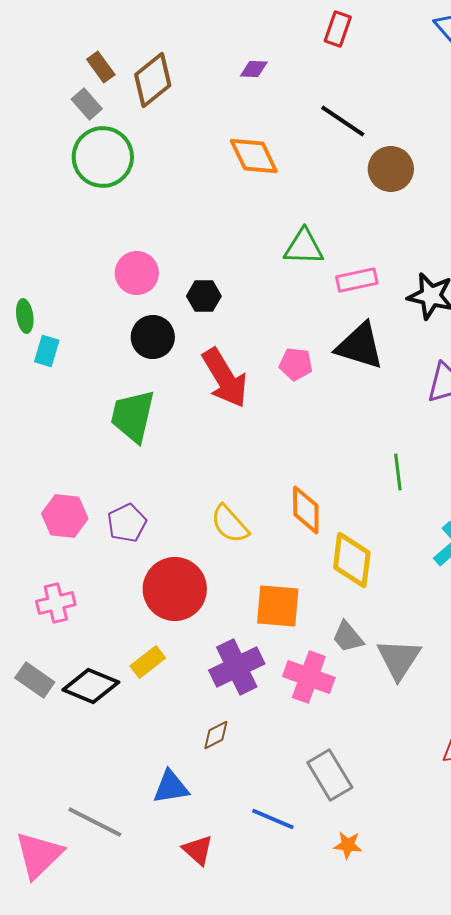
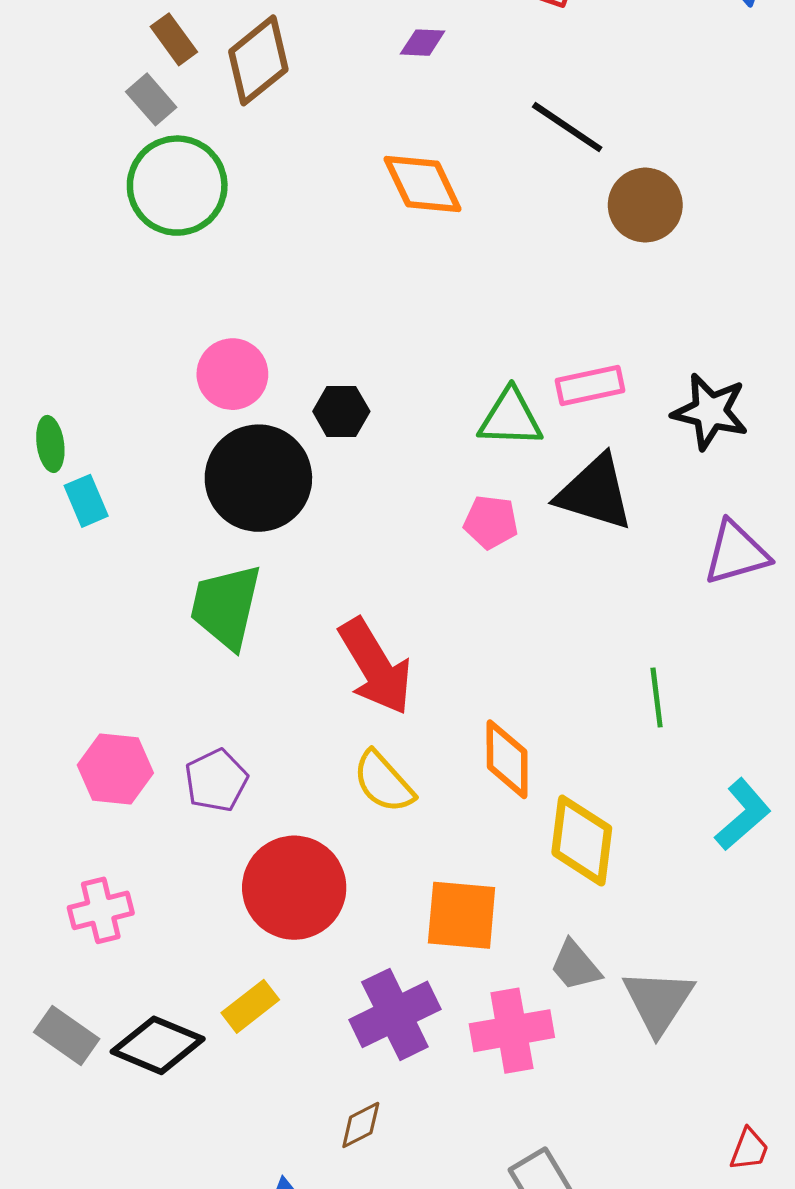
green triangle: (304, 247) -> (510, 418), moved
black circle: (153, 337) -> (258, 478), size x1.5
cyan rectangle: (47, 351) -> (86, 501), turned -40
red arrow: (225, 378) -> (375, 667), moved
pink cross: (309, 677) -> (512, 1031), turned -30

